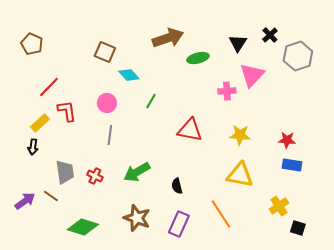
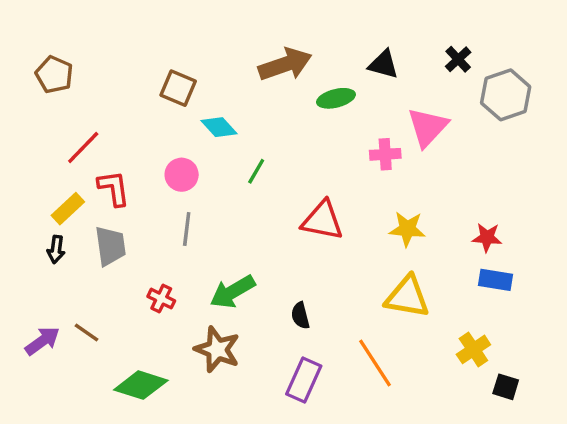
black triangle: (238, 43) -> (383, 64), moved, turned -48
gray trapezoid: (65, 172) -> (110, 246), moved
brown star: (137, 218) -> (217, 349), moved

